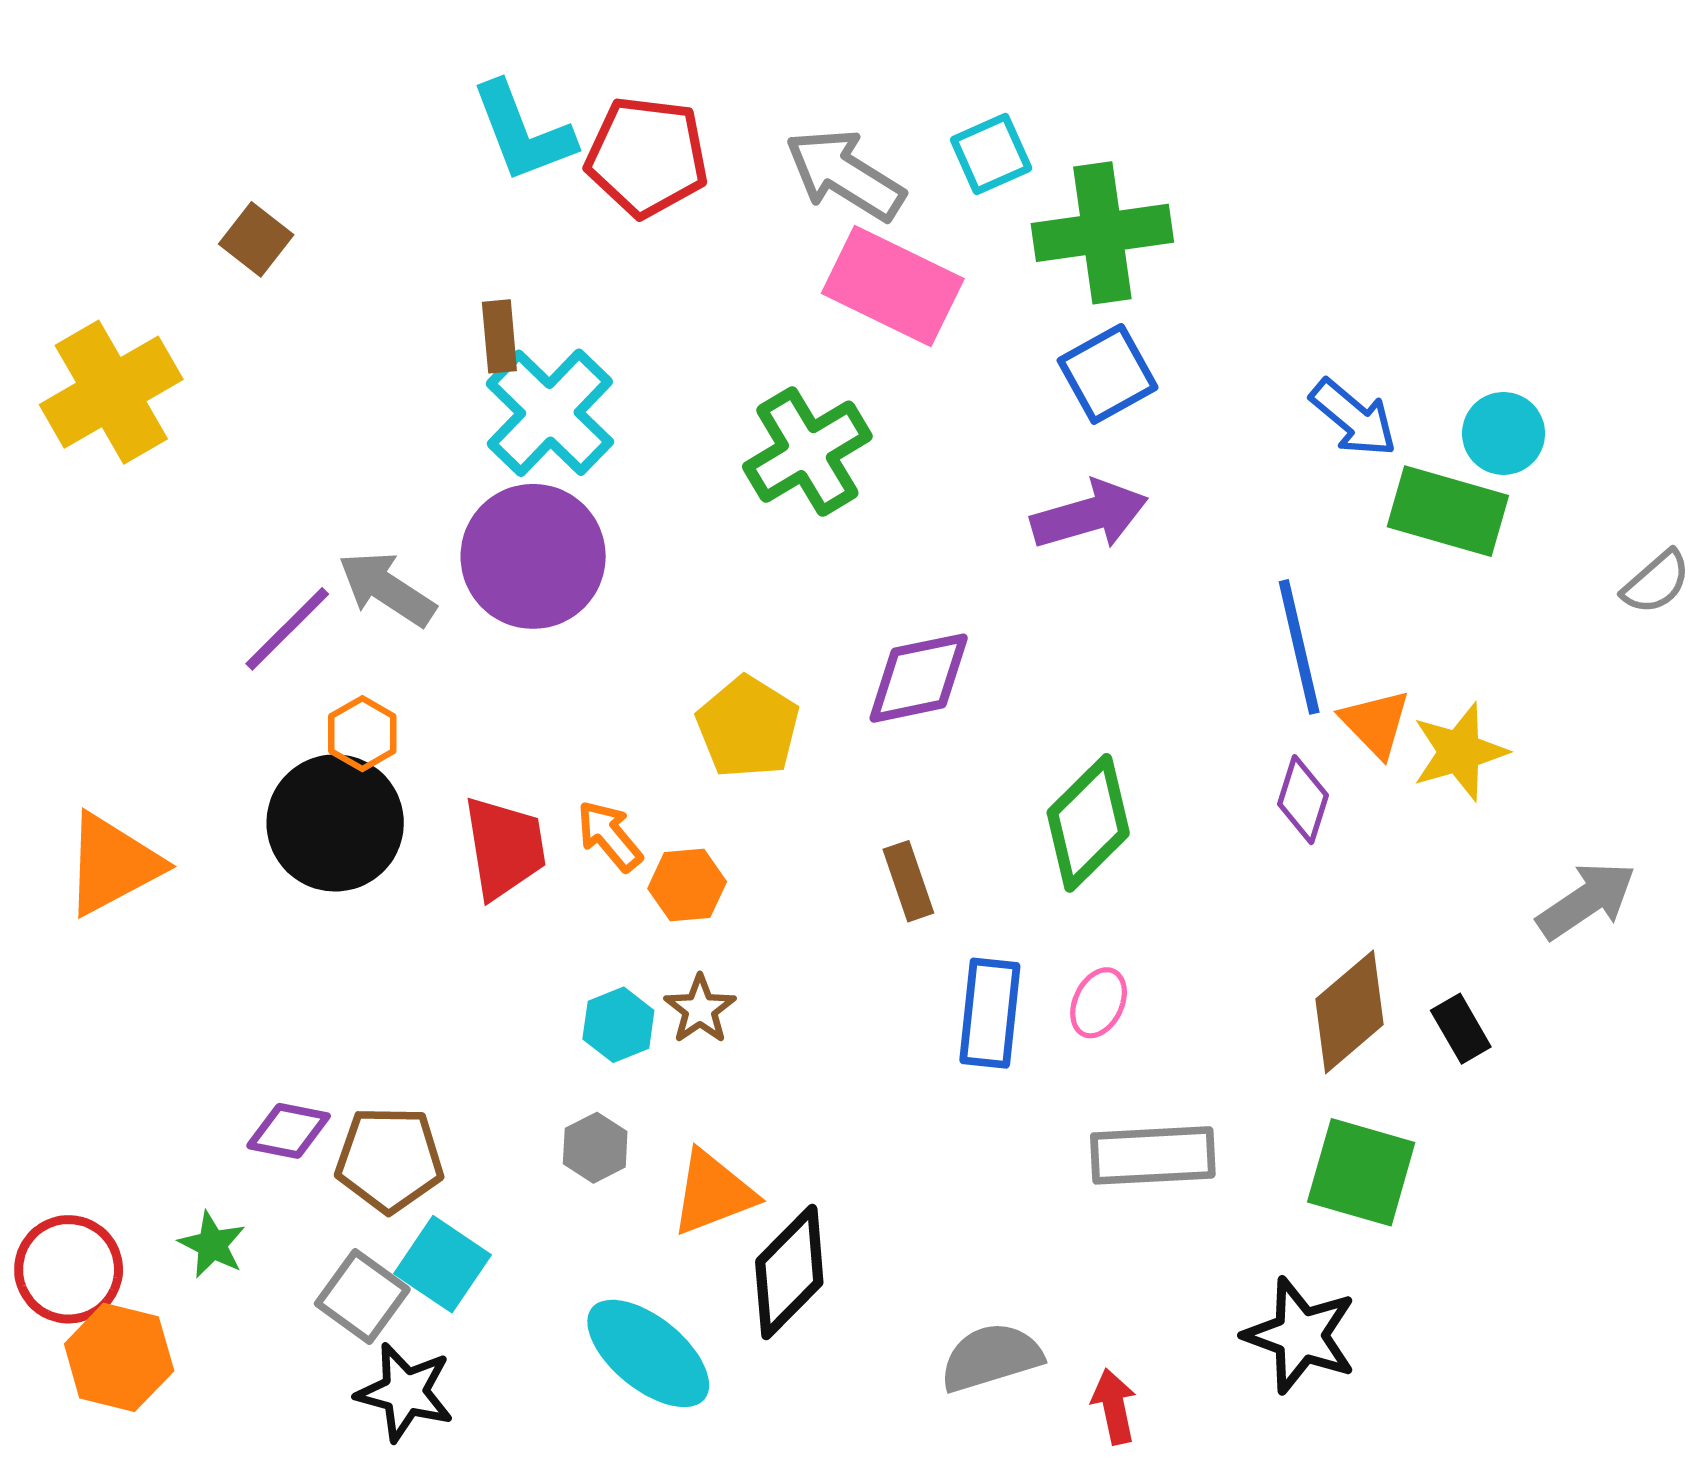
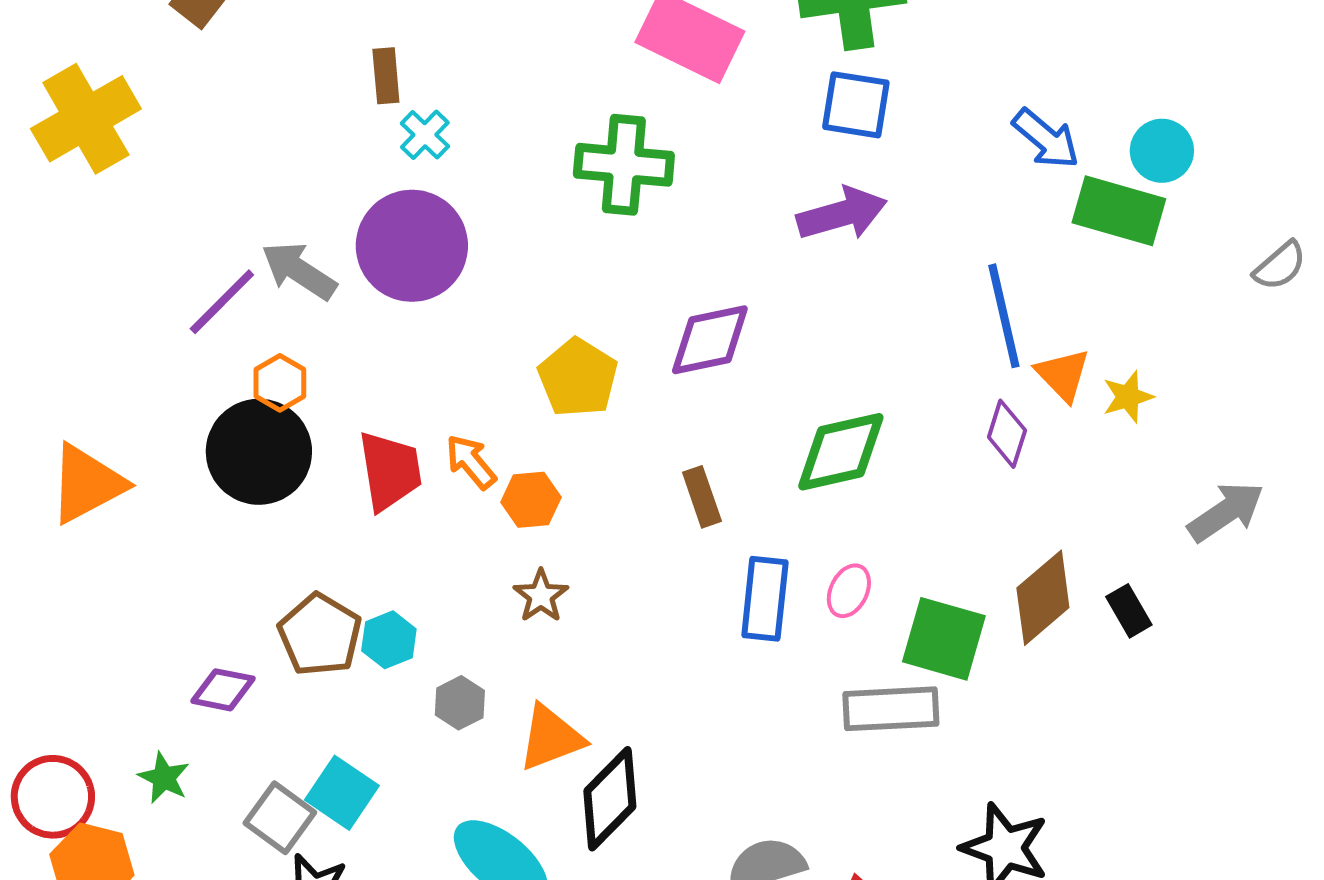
blue square: (1108, 374) -> (856, 105), turned 38
cyan cross: (550, 413) -> (425, 135), size x0.5
green cross: (807, 452) -> (624, 165), turned 36
yellow star: (1460, 752) -> (1128, 397), size x0.7
green diamond: (1088, 823) -> (841, 452), turned 32
cyan hexagon: (618, 1025) -> (389, 640), moved
brown pentagon: (389, 1159) -> (320, 635), moved, turned 30
green square: (1361, 1172) -> (944, 639), moved

